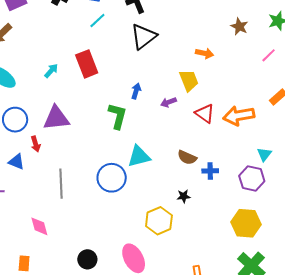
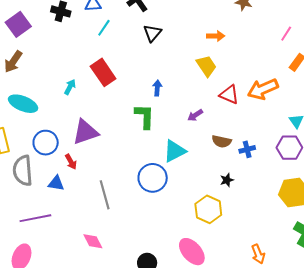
black triangle: (144, 36) -> (152, 33), size x0.7
pink line: (269, 55) -> (286, 34), moved
purple arrow: (168, 102) -> (195, 115), moved

